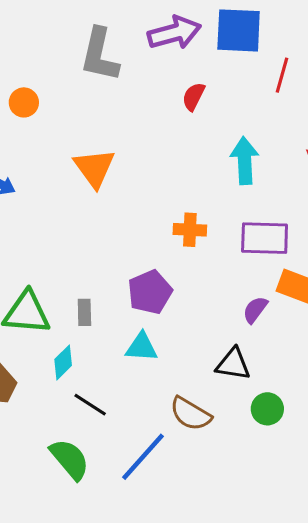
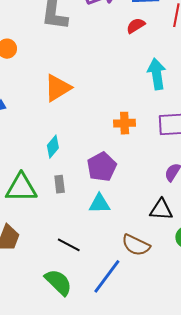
red semicircle: (194, 97) -> (136, 26), moved, turned 36
orange triangle: (94, 168) -> (58, 88), turned 40
cyan diamond: (63, 362) -> (53, 147), moved

